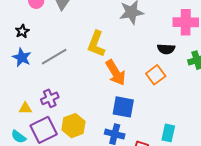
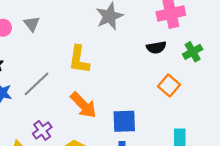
orange arrow: (116, 73) -> (83, 105), moved
orange square: (156, 75) -> (169, 85), moved

